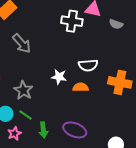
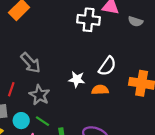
gray arrow: (22, 43) -> (31, 63), moved
white semicircle: (88, 65) -> (107, 66), turned -48

